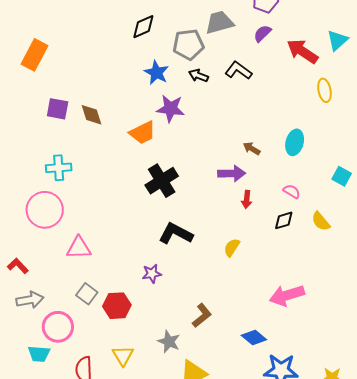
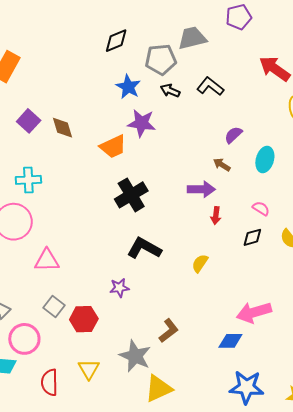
purple semicircle: (262, 33) -> (233, 135), moved
purple square: (58, 109) -> (29, 121), turned 30
blue diamond: (254, 337) -> (230, 341), moved, turned -40
gray star: (169, 342) -> (135, 356), size x1.4

